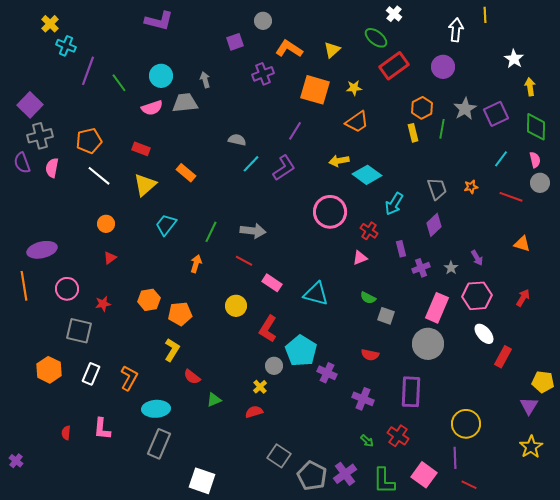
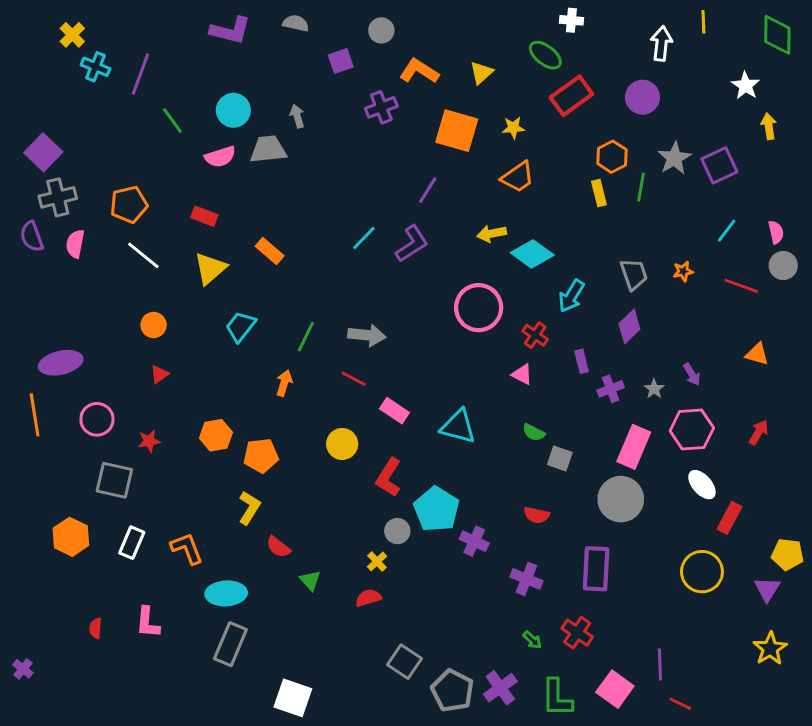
white cross: (394, 14) -> (571, 20), turned -35
purple line: (88, 71) -> (140, 74), moved
green diamond: (536, 127) -> (777, 35), moved
gray semicircle: (237, 140) -> (296, 23), moved
pink triangle: (360, 258) -> (522, 374), turned 49
orange L-shape: (129, 378) -> (187, 548), turned -50
green triangle: (214, 400) -> (310, 580), turned -49
yellow circle: (466, 424) -> (702, 572), moved

